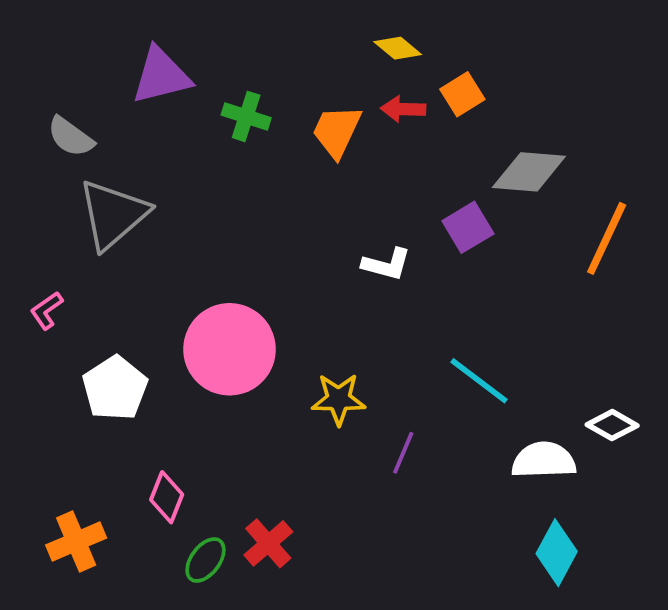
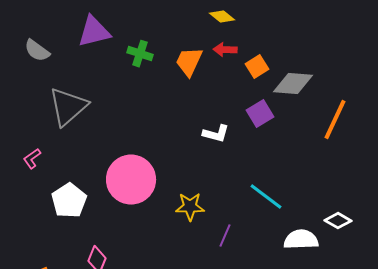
orange square: (462, 94) -> (257, 67), moved
gray semicircle: (71, 137) -> (37, 51), moved

